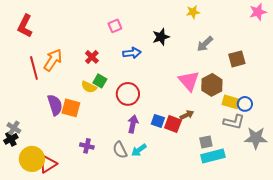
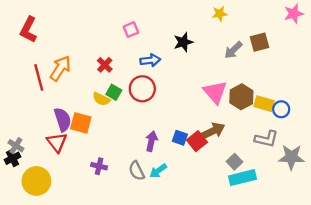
brown square: (237, 59) -> (260, 42), moved
red circle: (128, 94) -> (142, 89), moved
yellow rectangle: (231, 102) -> (264, 104), moved
blue circle: (245, 104) -> (281, 109), moved
brown arrow: (187, 115) -> (213, 131), size x1.5
red square: (173, 124) -> (197, 141), turned 30
gray square: (206, 142) -> (235, 162), turned -32
red triangle: (48, 164) -> (57, 142), moved, turned -36

